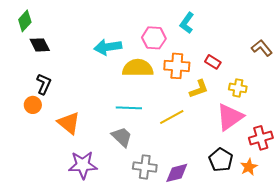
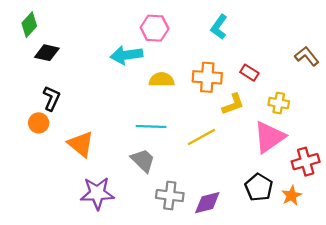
pink hexagon: (154, 38) -> (155, 28), moved
black diamond: (40, 45) -> (47, 53), turned -50
yellow semicircle: (138, 68) -> (162, 80), size x0.7

